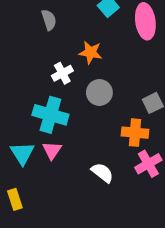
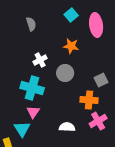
orange star: (90, 52) -> (71, 46), moved
cyan triangle: (22, 153) -> (22, 129), moved
white semicircle: (102, 173) -> (67, 127), turned -35

